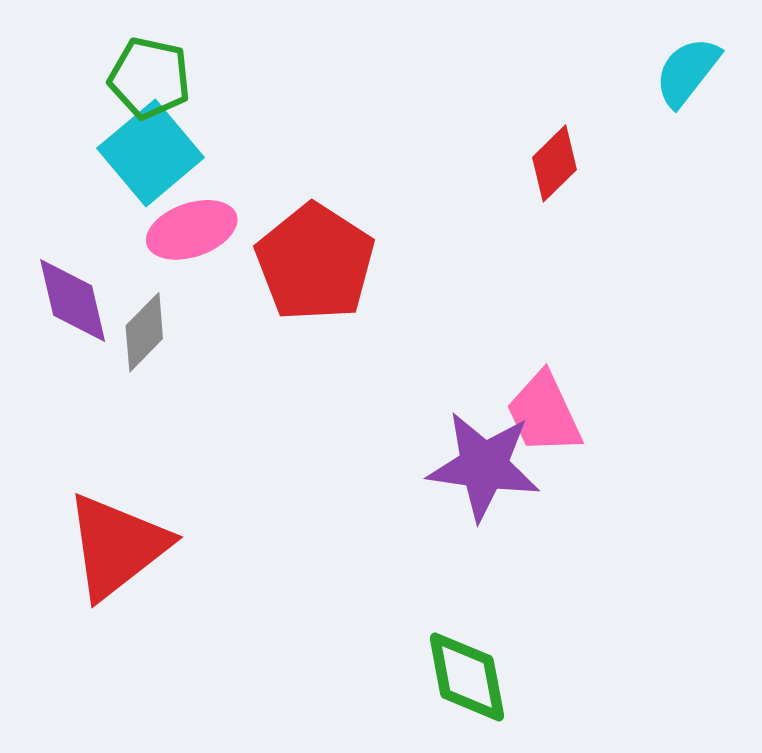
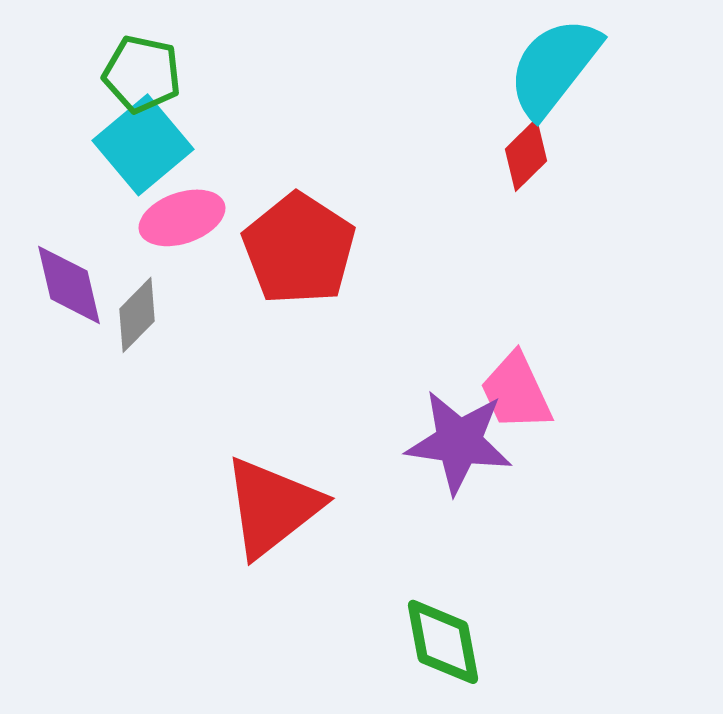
cyan semicircle: (687, 72) -> (554, 67), moved, size x1.5
red triangle: (117, 546) -> (272, 507), moved

